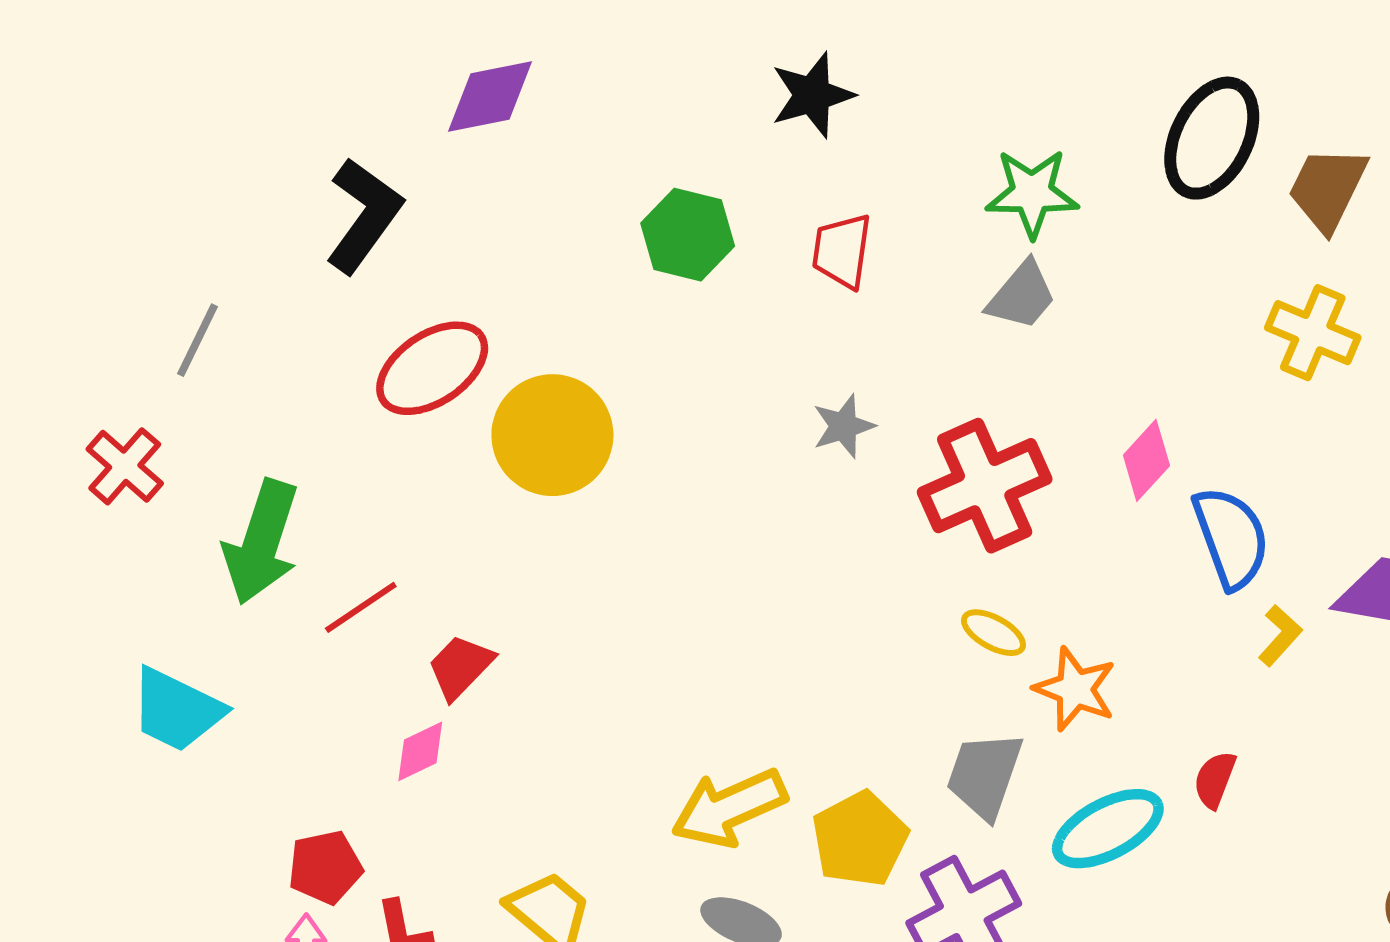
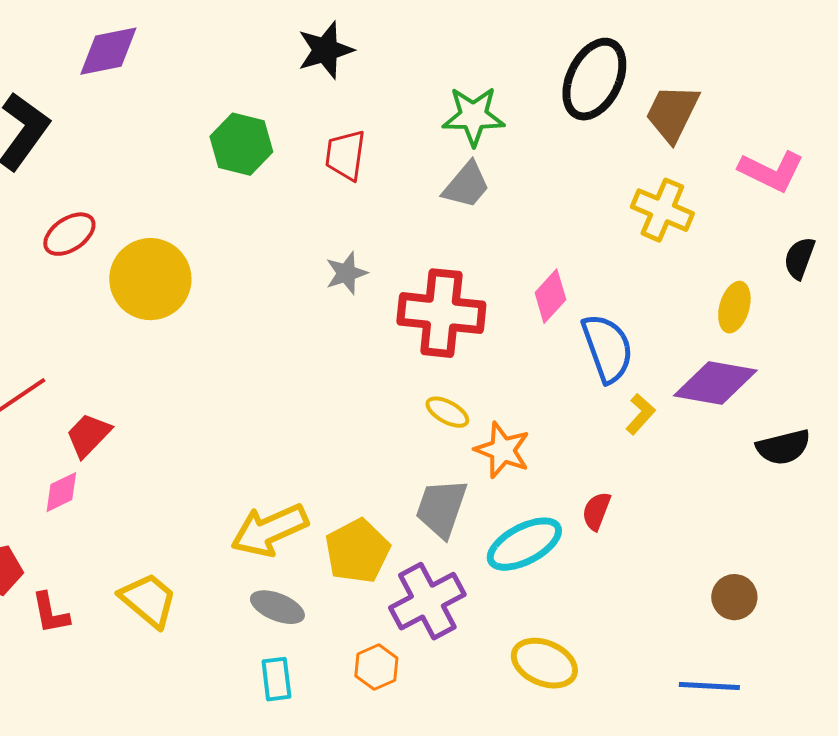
red ellipse: (432, 368) -> (69, 234), size x0.7
red cross: (985, 486) -> (441, 313), turned 30

